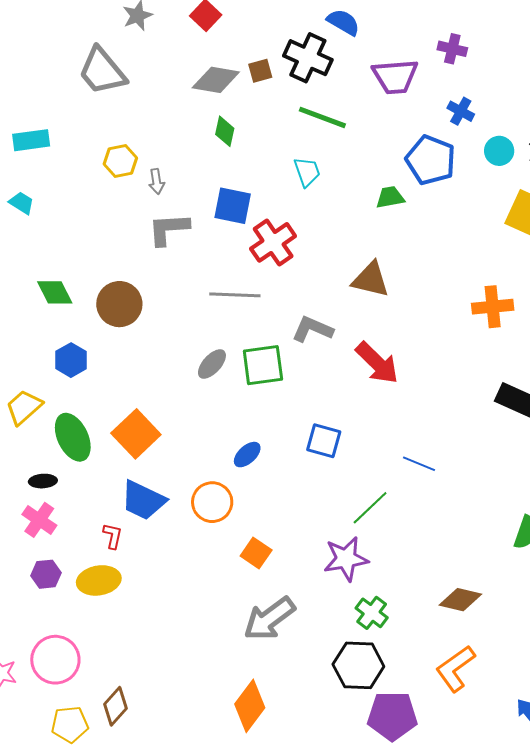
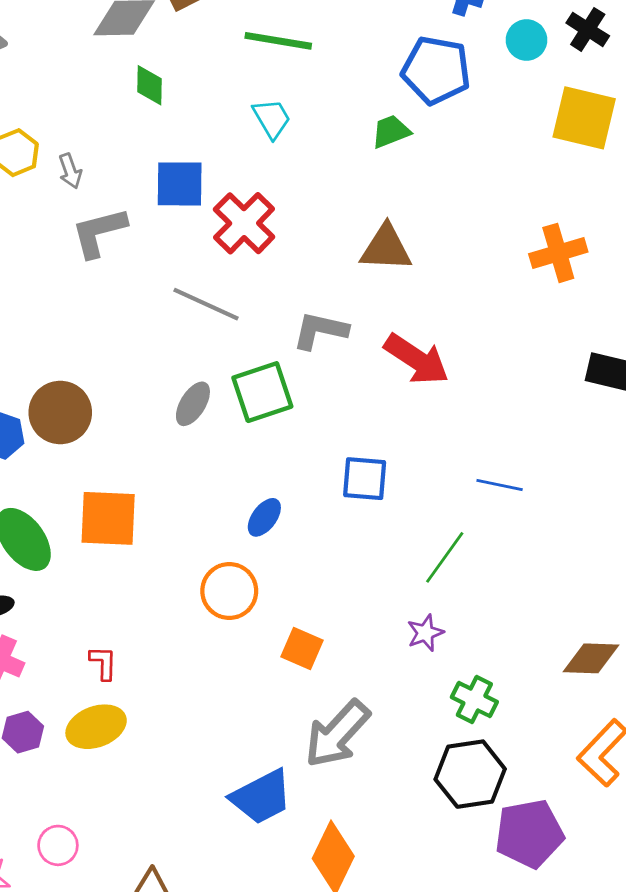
gray line: (235, 295) -> (206, 304), turned 33
brown circle: (119, 304) -> (60, 413), moved
orange square: (136, 434) -> (108, 518), turned -33
blue trapezoid: (143, 500) -> (261, 797), moved, turned -42
purple star: (346, 559) -> (425, 633), size x0.6
pink circle: (55, 660) -> (58, 845), size x0.6

